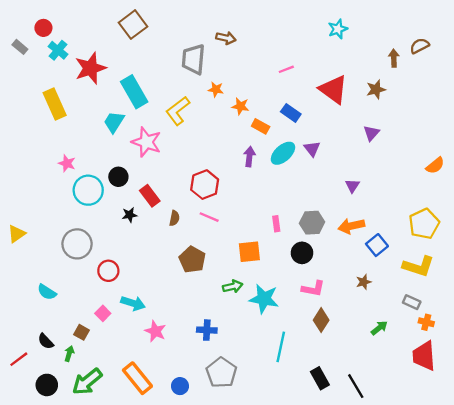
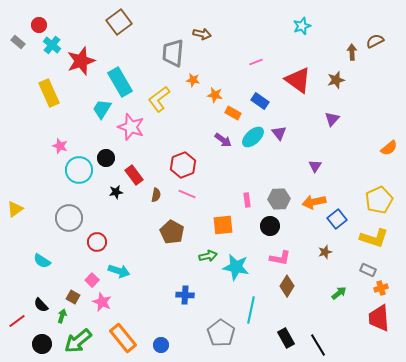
purple arrow: (249, 157) -> (223, 140), turned 120
orange cross: (426, 322) -> (381, 288), turned -32
pink star: (155, 331) -> (102, 302), moved
gray pentagon: (221, 373) -> (221, 333), moved

